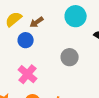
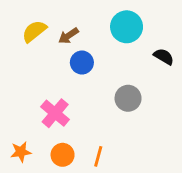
blue circle: (26, 40) -> (82, 63), moved
gray circle: (70, 57) -> (128, 98), moved

